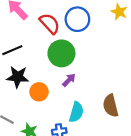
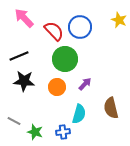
purple arrow: (69, 80) -> (85, 84), moved
orange circle: (39, 92) -> (57, 87), moved

